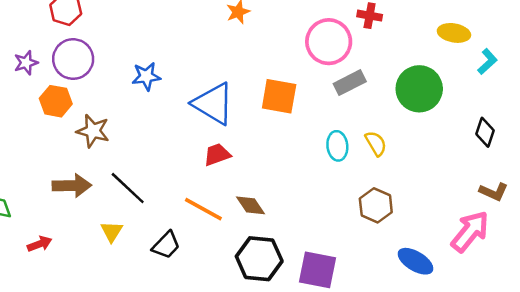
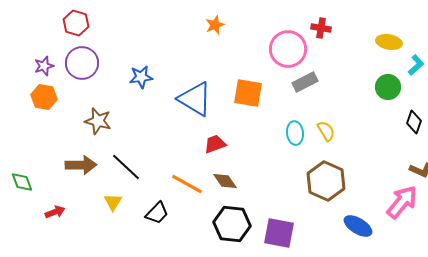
green circle: (419, 89) -> (388, 87), moved, size x0.7
orange hexagon: (56, 101) -> (44, 97), moved
red trapezoid: (217, 155) -> (215, 144), moved
brown hexagon: (376, 205) -> (326, 181), size x1.4

